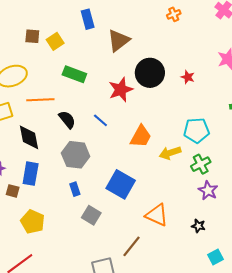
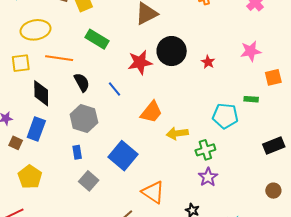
cyan pentagon: (196, 130) -> (225, 116), moved

